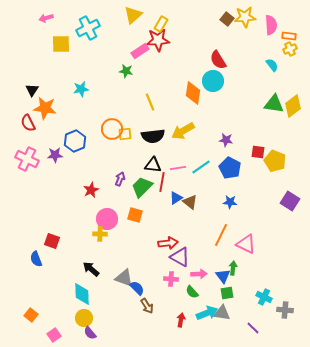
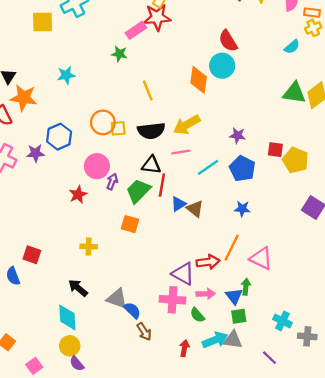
cyan semicircle: (272, 65) -> (292, 47), turned 88
pink line: (178, 168) -> (181, 152), moved
pink circle: (107, 219) -> (97, 166), moved
red arrow: (168, 243) -> (208, 262), moved
pink cross: (171, 279) -> (173, 300), size x1.5

